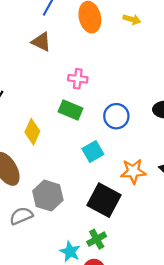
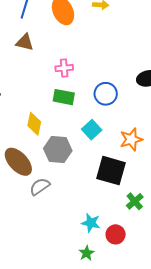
gray hexagon: (48, 196) -> (58, 150), moved
gray semicircle: (21, 216) -> (40, 187), moved
green cross: (97, 239) -> (135, 201), moved

